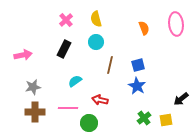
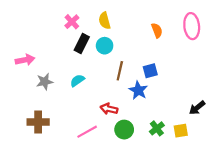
black rectangle: (64, 49) -> (82, 44), moved
cyan semicircle: (75, 81) -> (77, 81), moved
blue star: (137, 86) -> (138, 90), moved
gray star: (33, 87) -> (45, 82), moved
pink line: (68, 108) -> (87, 132), moved, turned -30
green circle: (89, 123) -> (124, 130), moved

